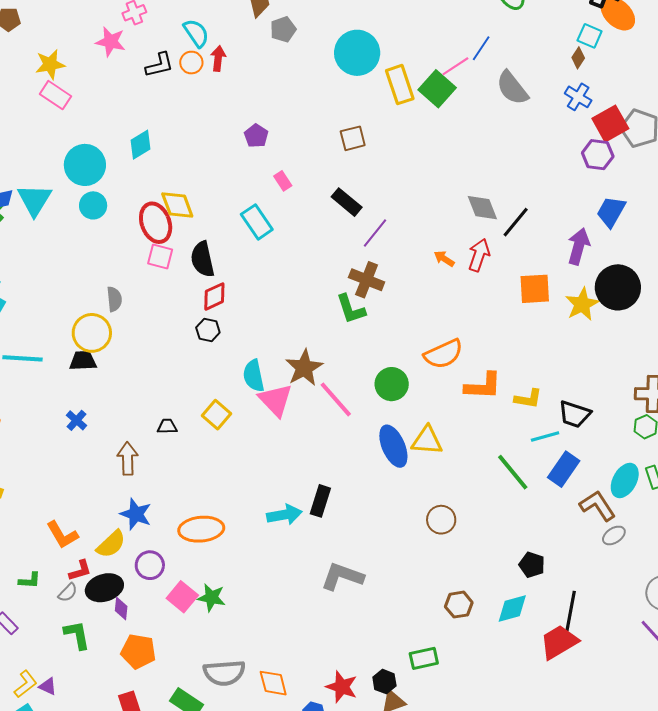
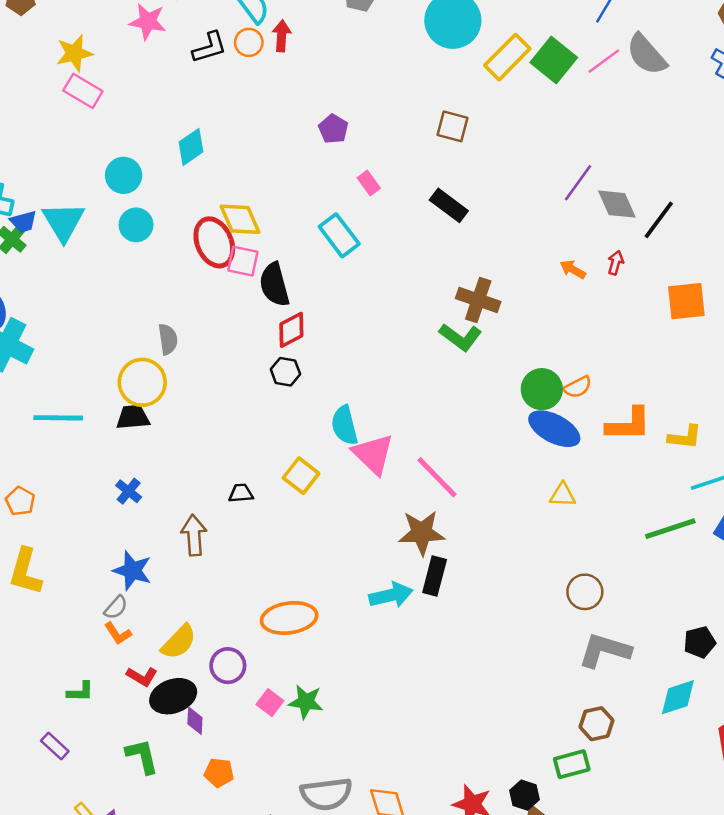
pink line: (455, 66) -> (604, 61), moved
yellow rectangle: (400, 85) -> (507, 57), turned 66
brown square: (353, 138) -> (453, 126), turned 32
cyan circle: (85, 165) -> (124, 175), size x0.7
purple line: (375, 233) -> (578, 183), moved
red arrow: (479, 255) -> (616, 263), size x0.6
pink square: (160, 256) -> (243, 261), moved
green L-shape: (351, 309) -> (460, 337), turned -32
orange semicircle: (443, 354) -> (578, 387), size x0.6
brown star: (304, 368) -> (422, 533), moved, turned 30
green circle: (392, 384) -> (542, 389), moved
pink line: (336, 399) -> (437, 477), moved
yellow triangle: (427, 441) -> (563, 495), size x0.7
blue ellipse: (393, 446) -> (554, 429), moved, turned -36
green line: (513, 472) -> (670, 529), turned -66
blue star: (136, 514) -> (132, 570), moved
orange L-shape: (62, 535) -> (118, 633), size x0.7
black pentagon: (532, 565) -> (700, 642), turned -30
red L-shape: (80, 571) -> (142, 676), turned 50
gray L-shape: (342, 576) -> (605, 650), moved
gray semicircle: (68, 593) -> (116, 607), moved
pink square: (182, 597) -> (270, 703), size x0.7
brown hexagon: (459, 605) -> (597, 724), moved
orange pentagon: (138, 651) -> (219, 773), size x0.7

